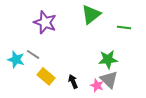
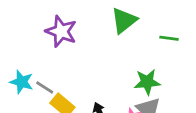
gray line: (33, 54) -> (45, 87), moved

